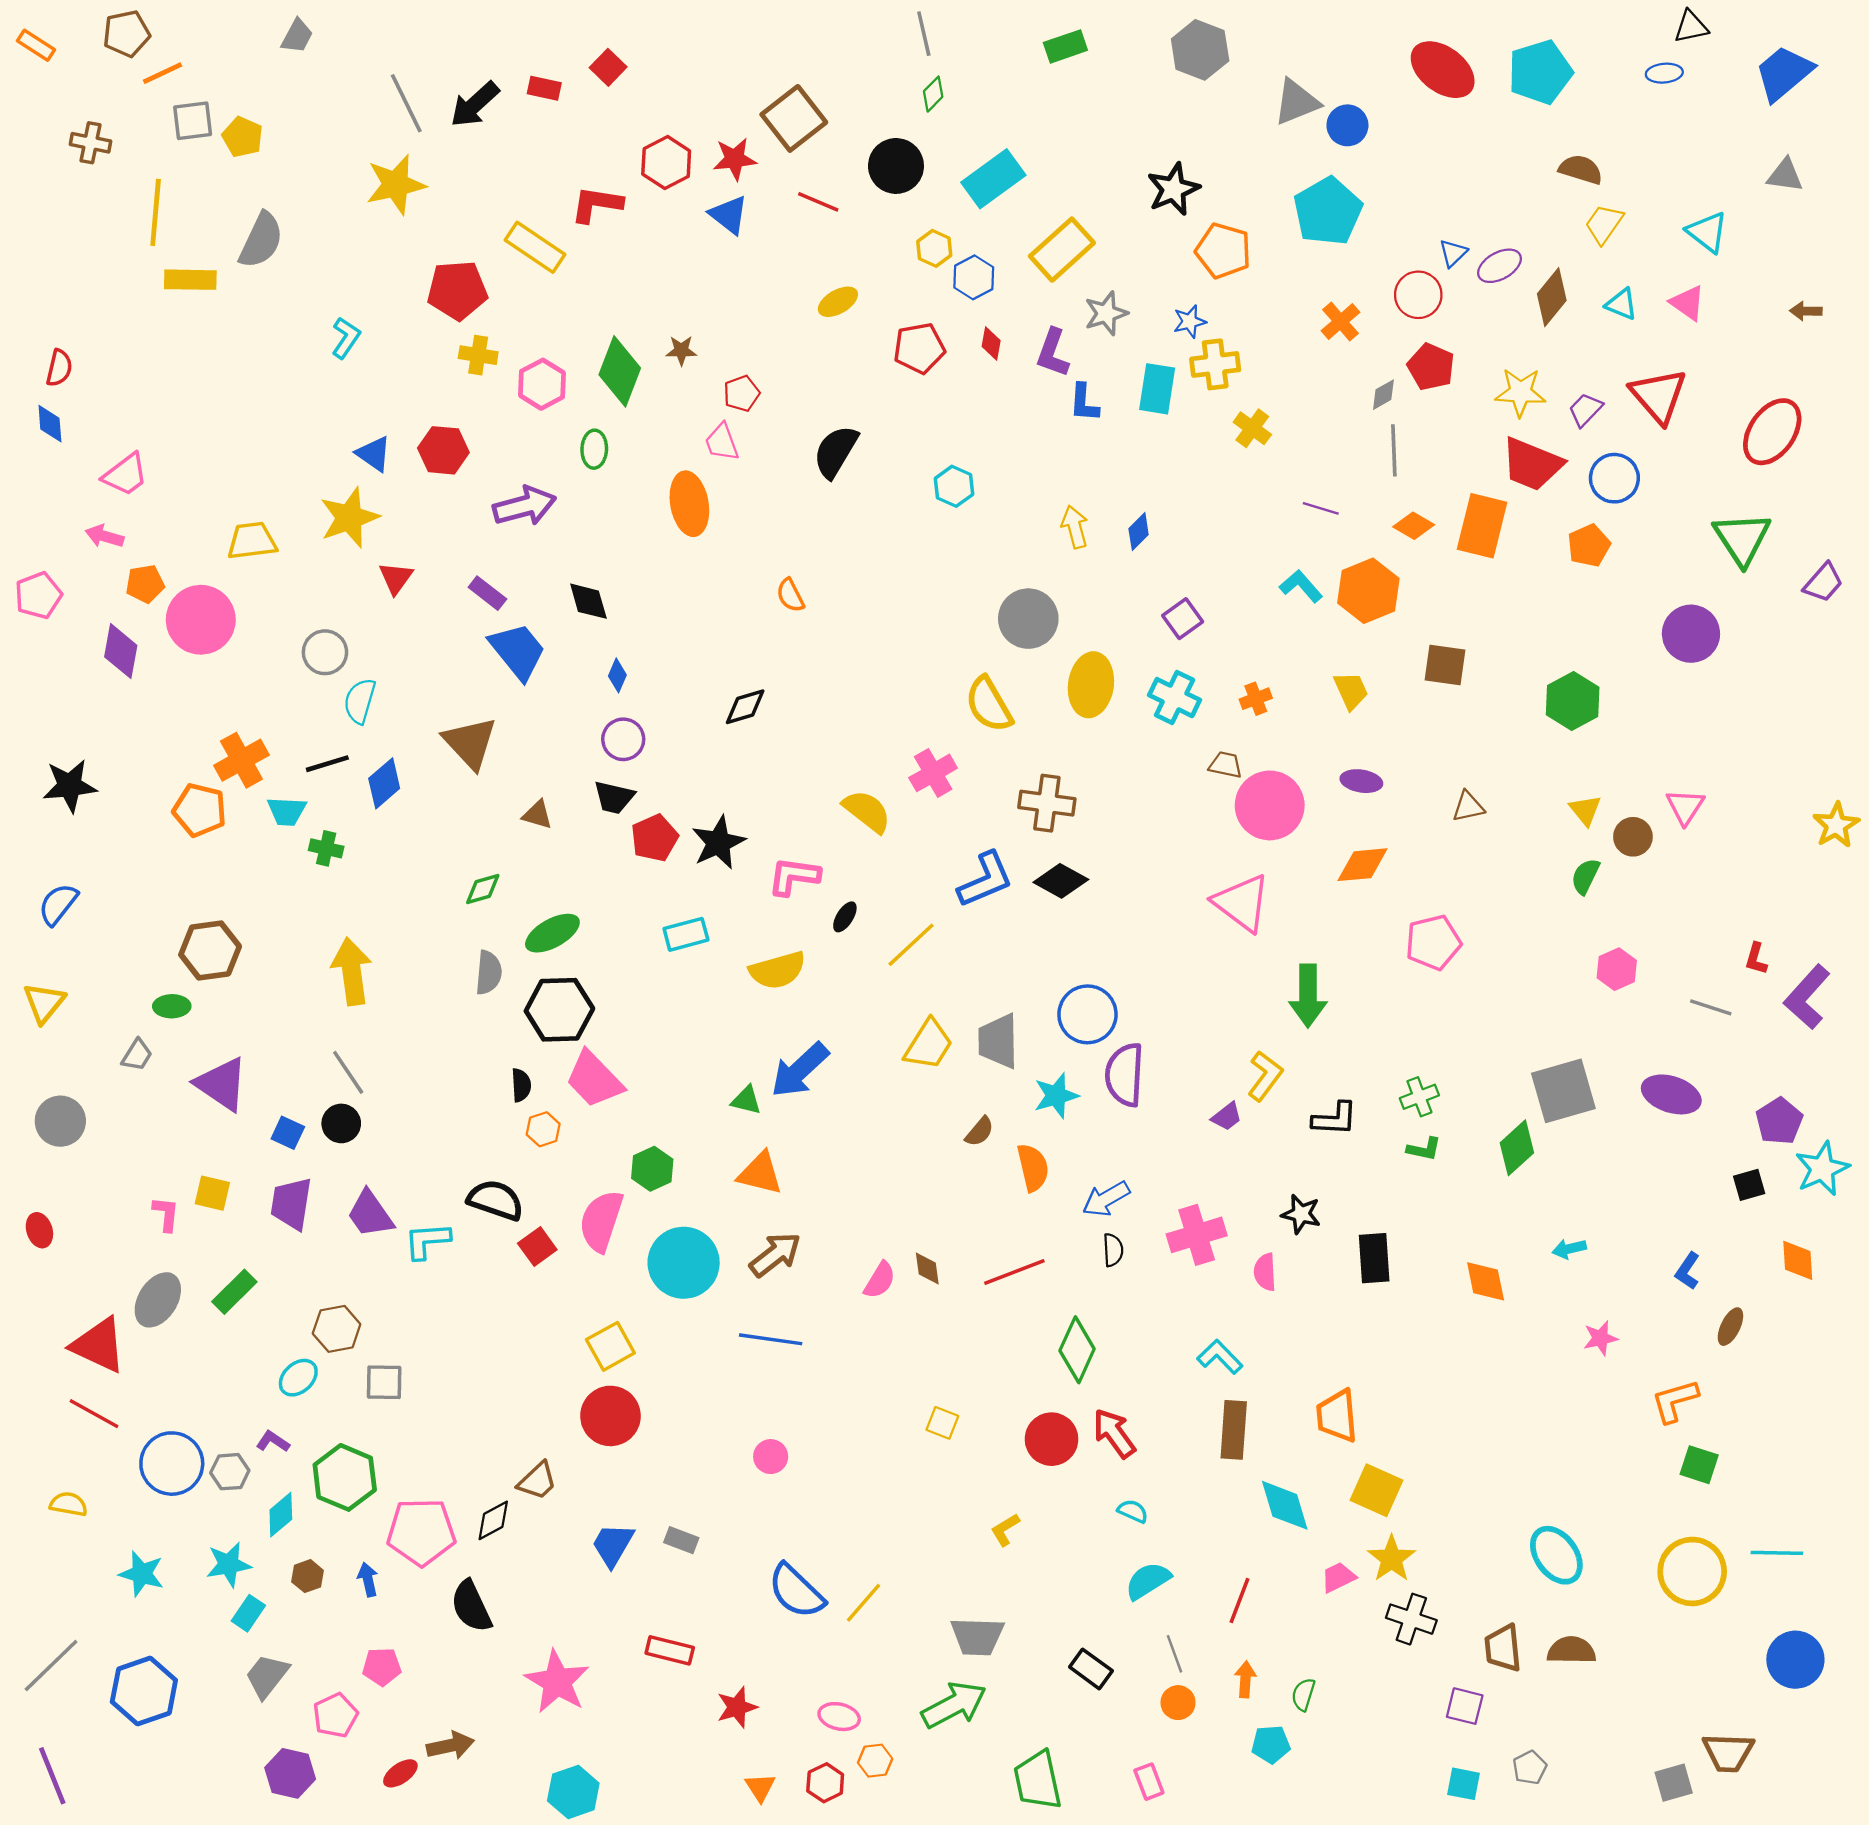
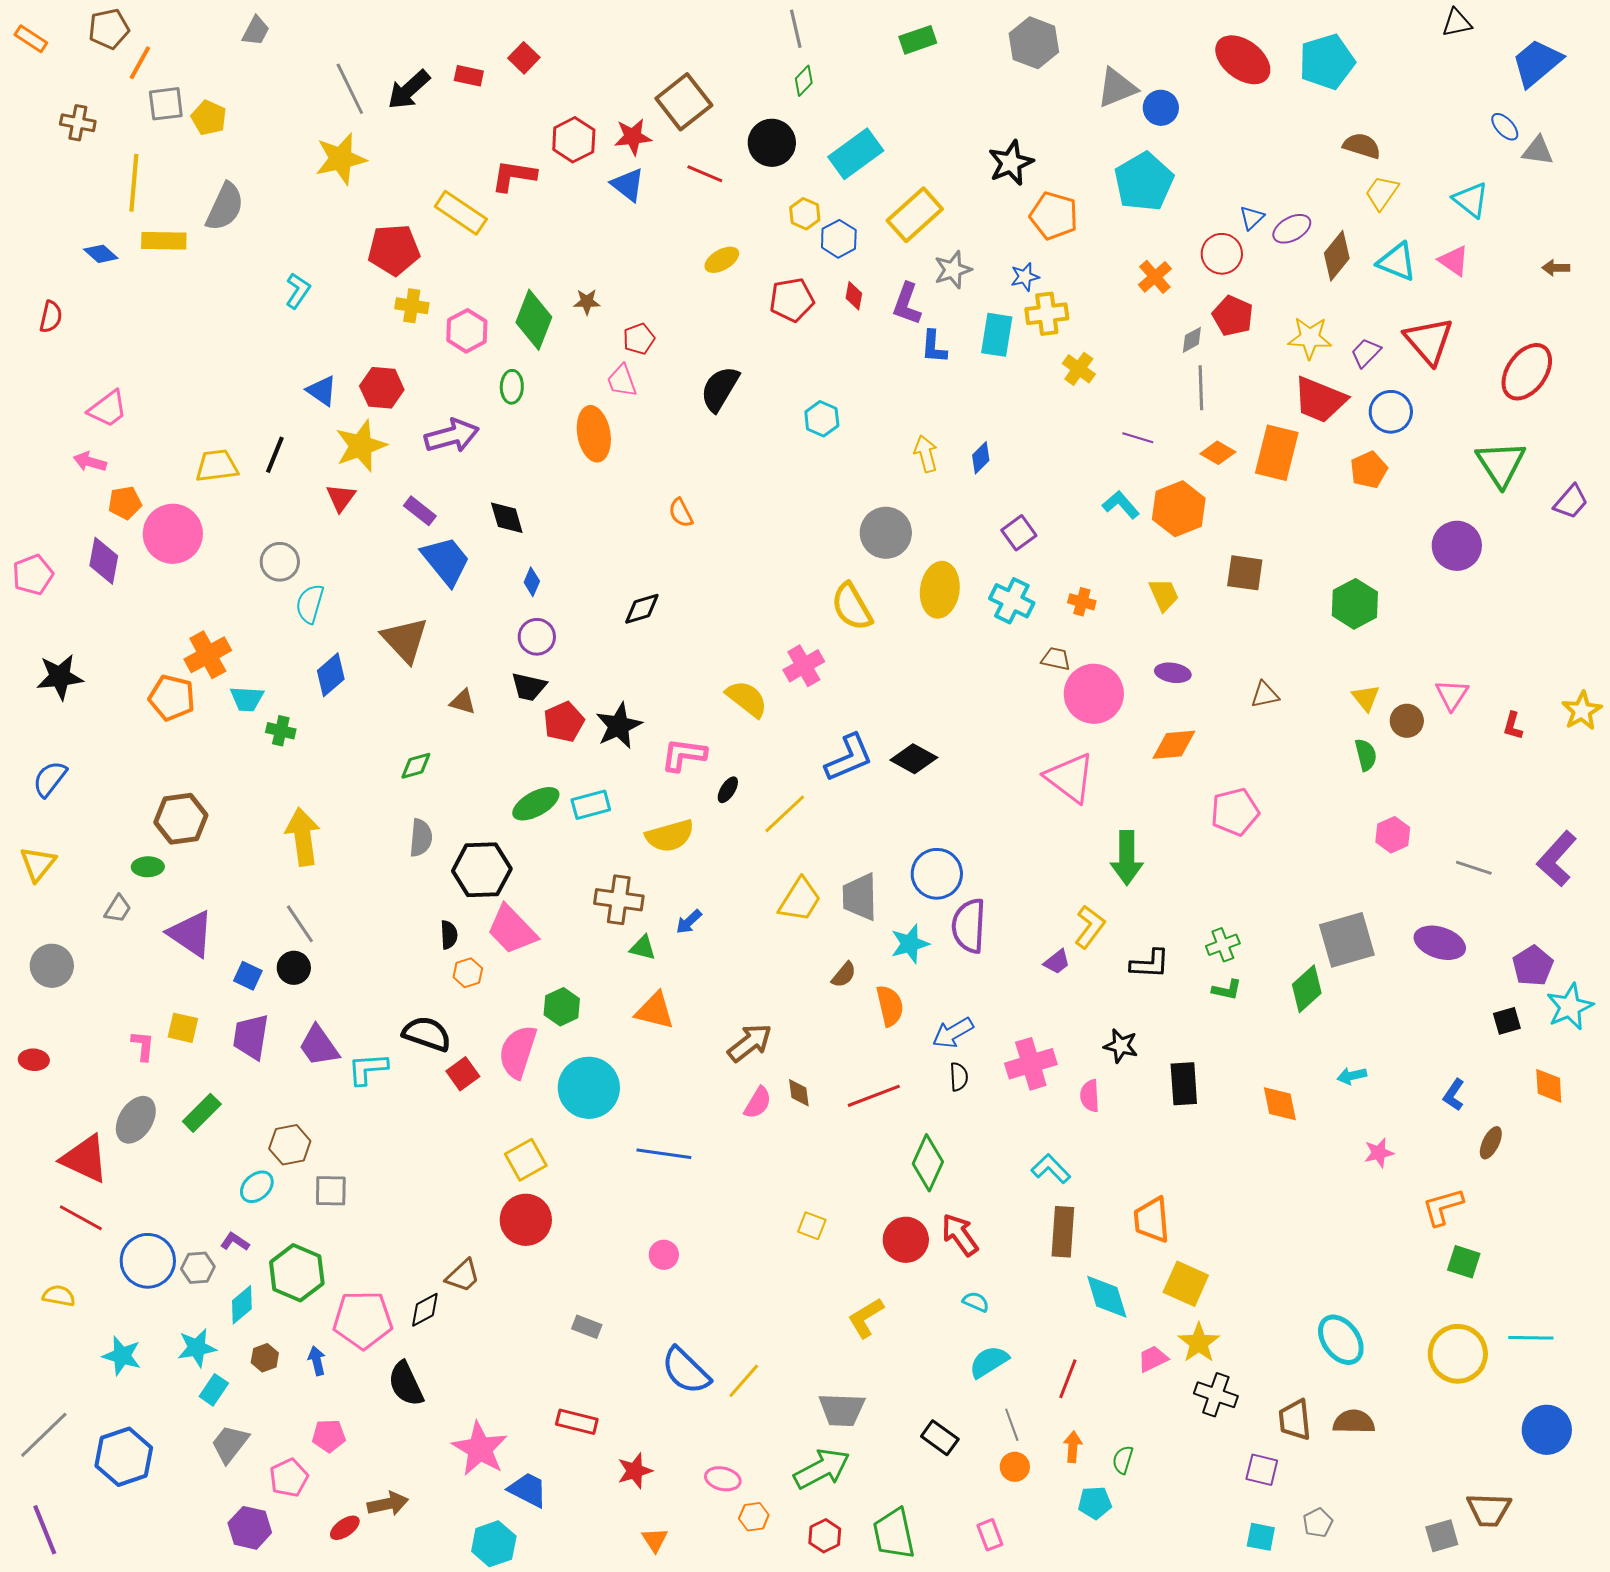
orange line: (162, 73) -> (140, 63), turned -36
blue ellipse: (1664, 73) -> (1505, 127), moved, turned 52
cyan triangle: (1621, 304) -> (1397, 262), size x1.4
blue diamond: (50, 424) -> (101, 254), moved, turned -44
yellow star: (349, 518) -> (361, 446), moved
pink pentagon: (38, 595) -> (33, 575), moved
orange cross: (1256, 699) -> (1082, 602), turned 36
black line: (327, 764) -> (275, 455), moved, turned -51
brown cross: (1047, 803) -> (619, 900), moved
green semicircle: (1585, 876) -> (1366, 755), turned 140
green ellipse: (552, 933) -> (536, 804), moved
red L-shape: (1756, 959) -> (1513, 726), moved
blue arrow: (800, 1070) -> (689, 922), size x0.5
red ellipse: (39, 1230) -> (34, 1060), turned -68
brown arrow: (775, 1255) -> (750, 1043), moved
yellow L-shape: (1005, 1530) -> (866, 1318), size x1.4
blue trapezoid: (613, 1545) -> (528, 1490), moved, turned 87
red hexagon: (825, 1783) -> (825, 1536), moved

